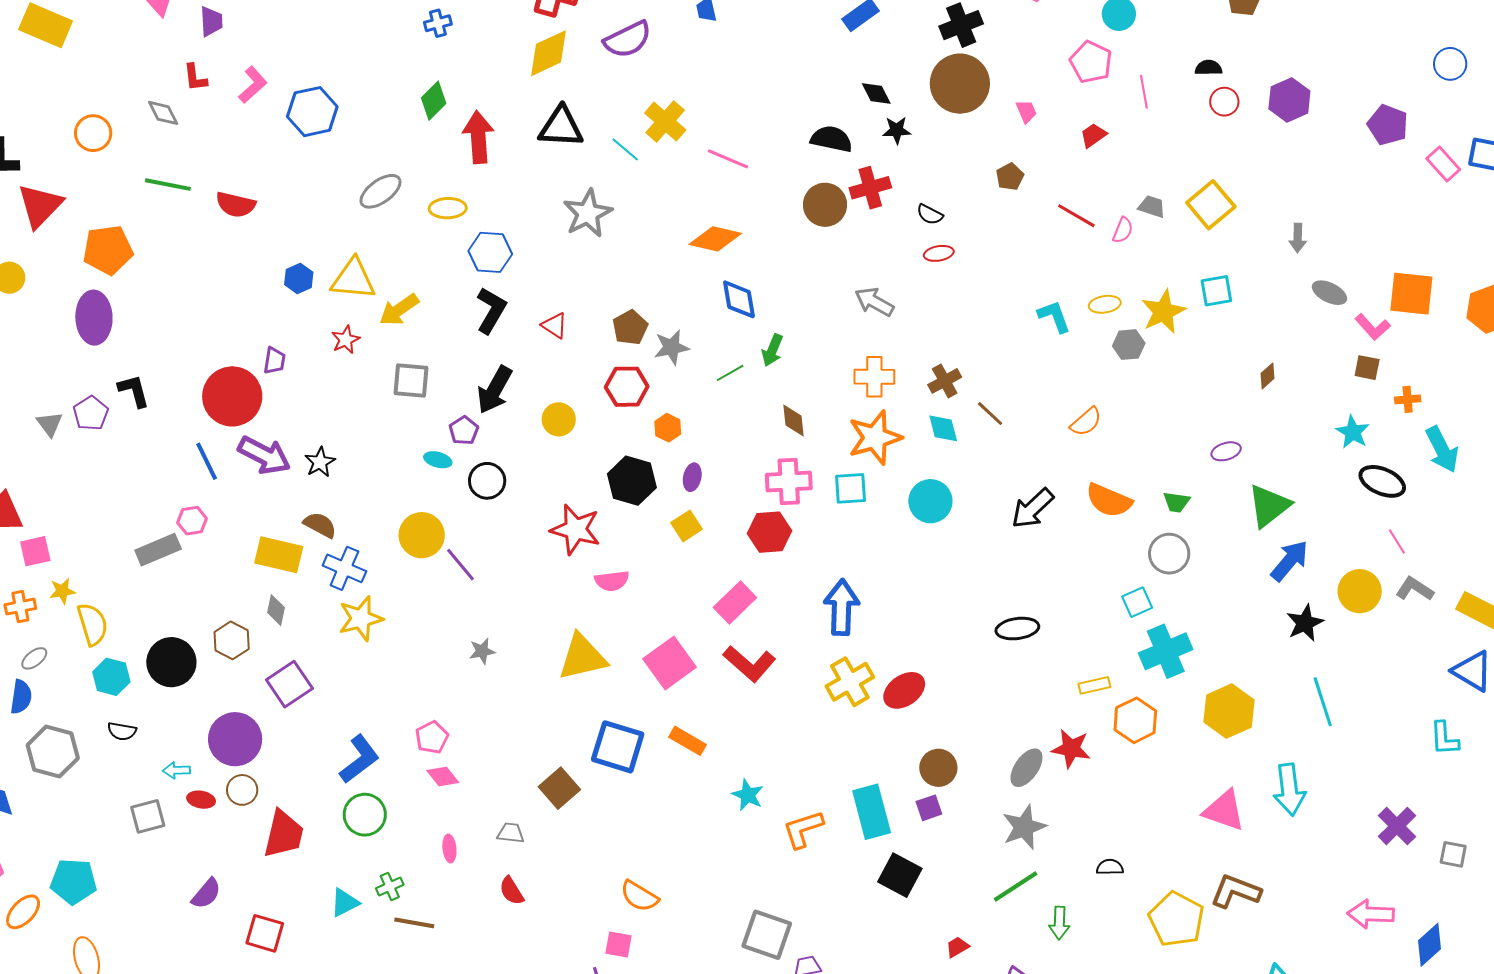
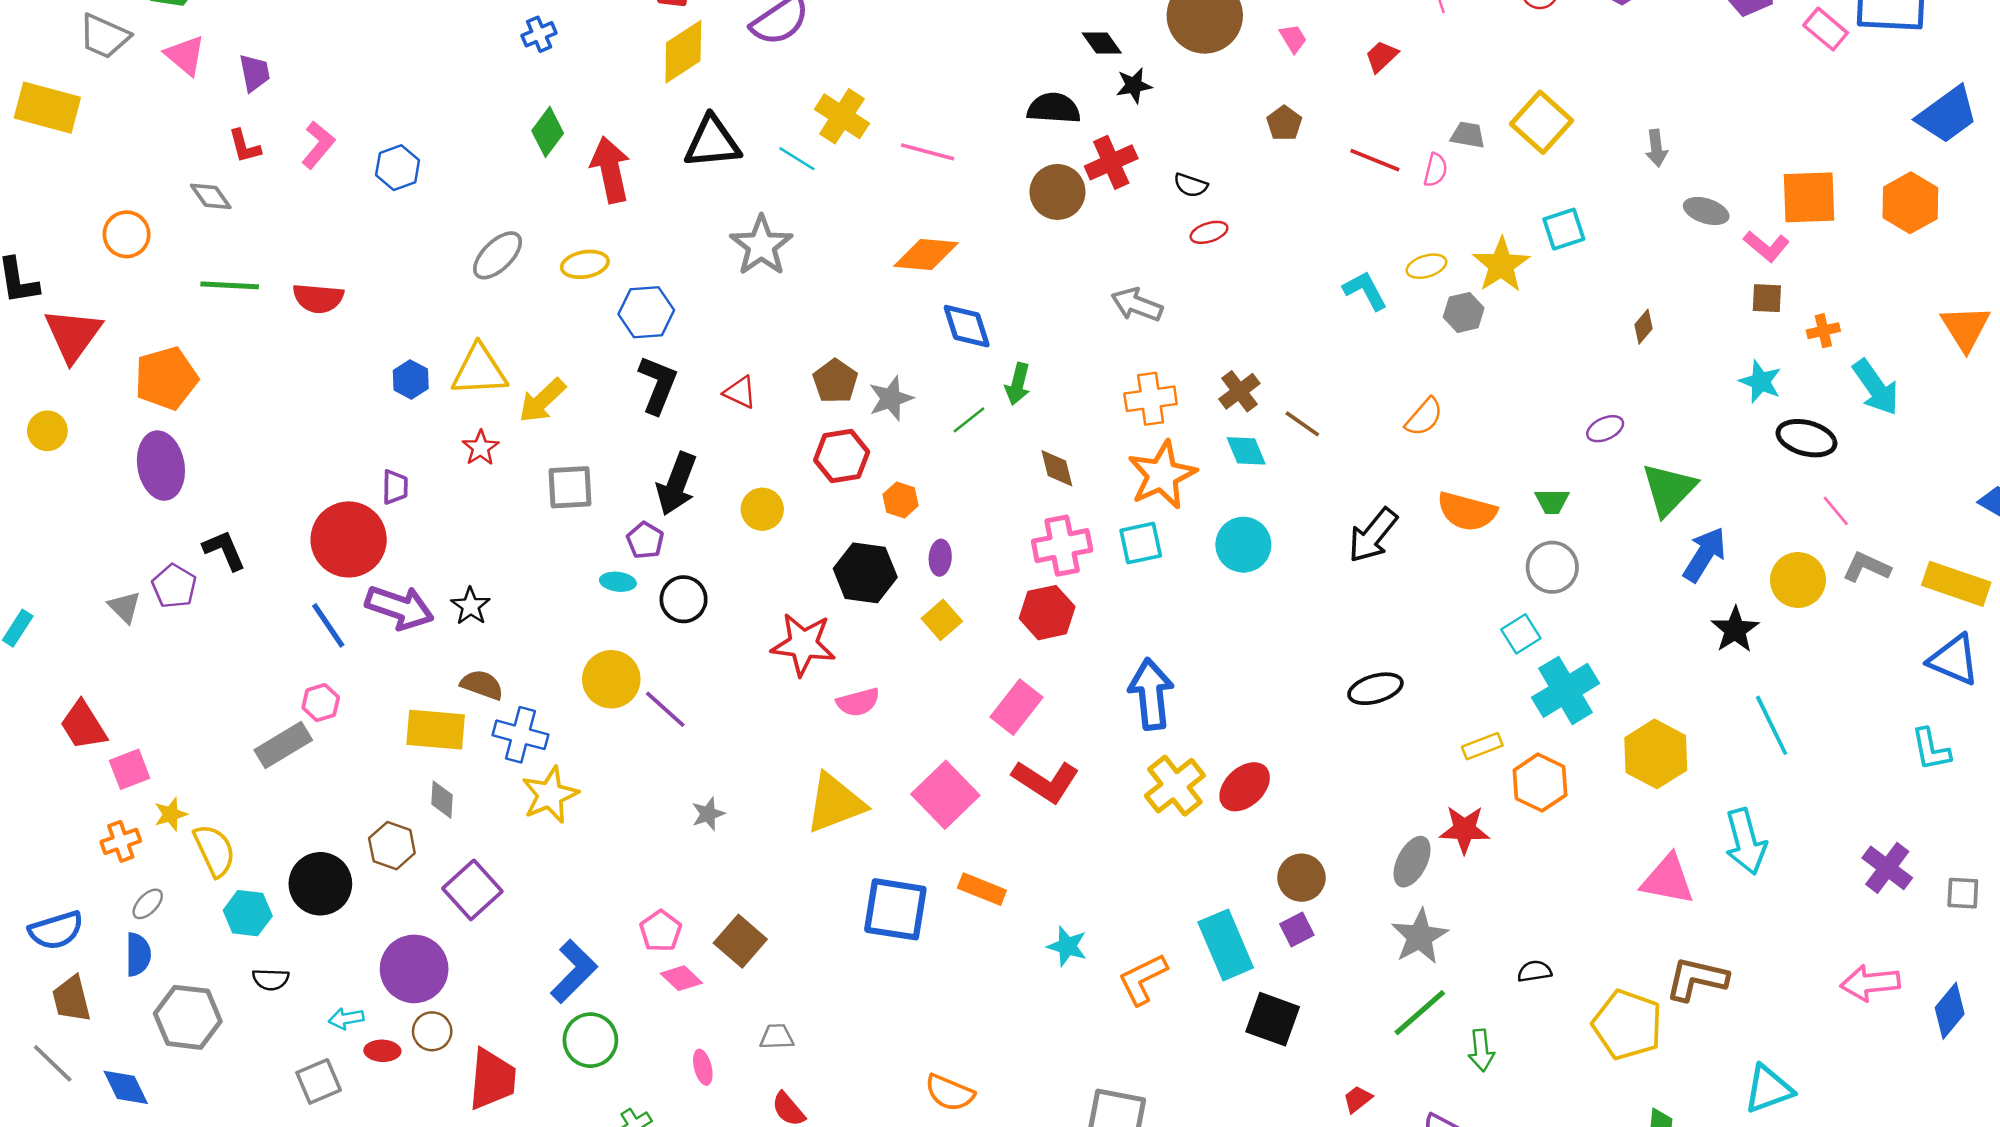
blue hexagon: (312, 112) -> (398, 168), size x0.7
brown square: (559, 788) -> (740, 941), moved

